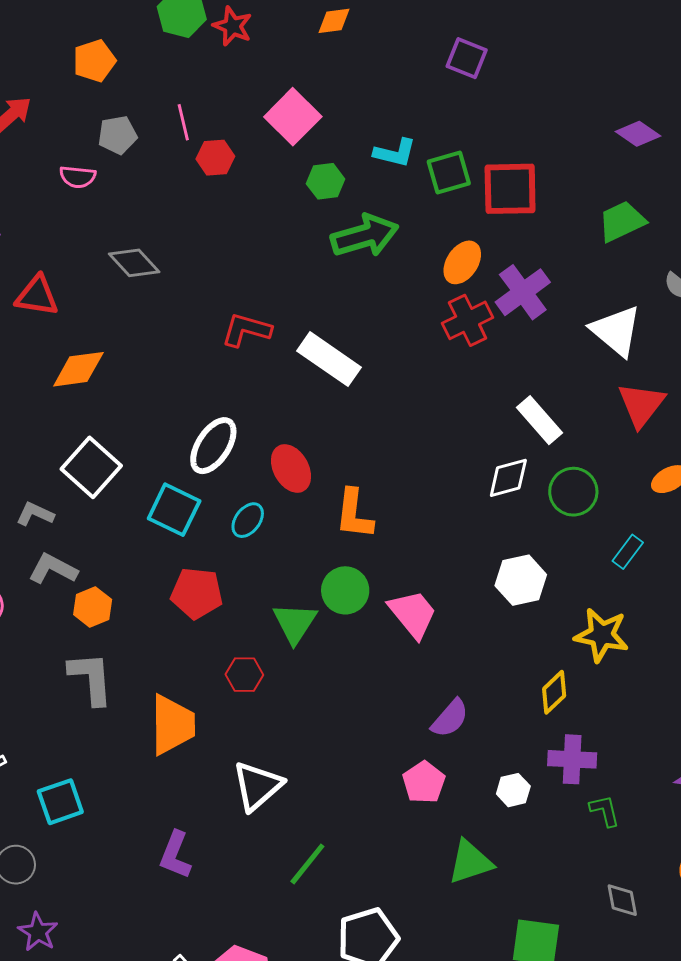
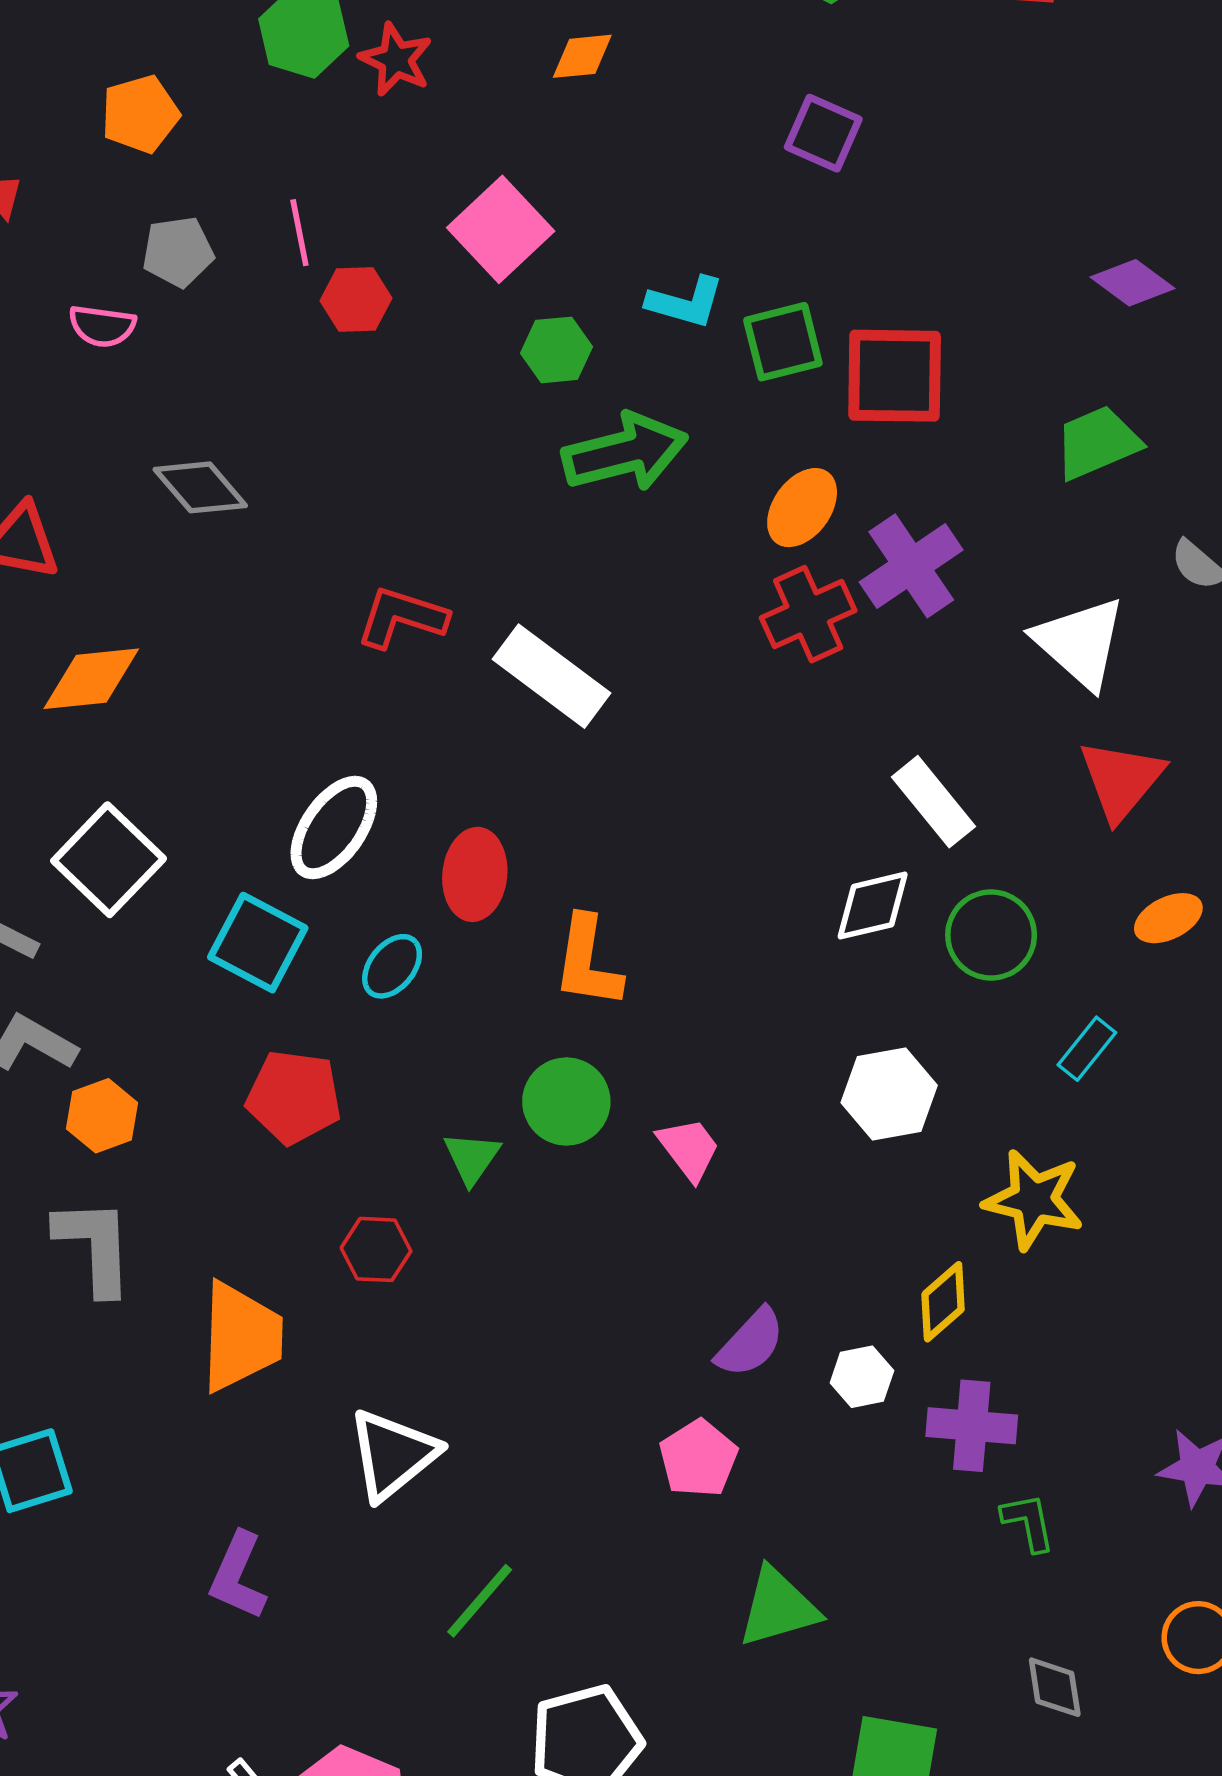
red ellipse: (291, 468) -> (475, 874), turned 33
pink trapezoid: (413, 614) -> (689, 1149), size x0.7
green triangle: (295, 623) -> (472, 1158), size x0.7
white hexagon: (513, 790) -> (862, 1377), moved

